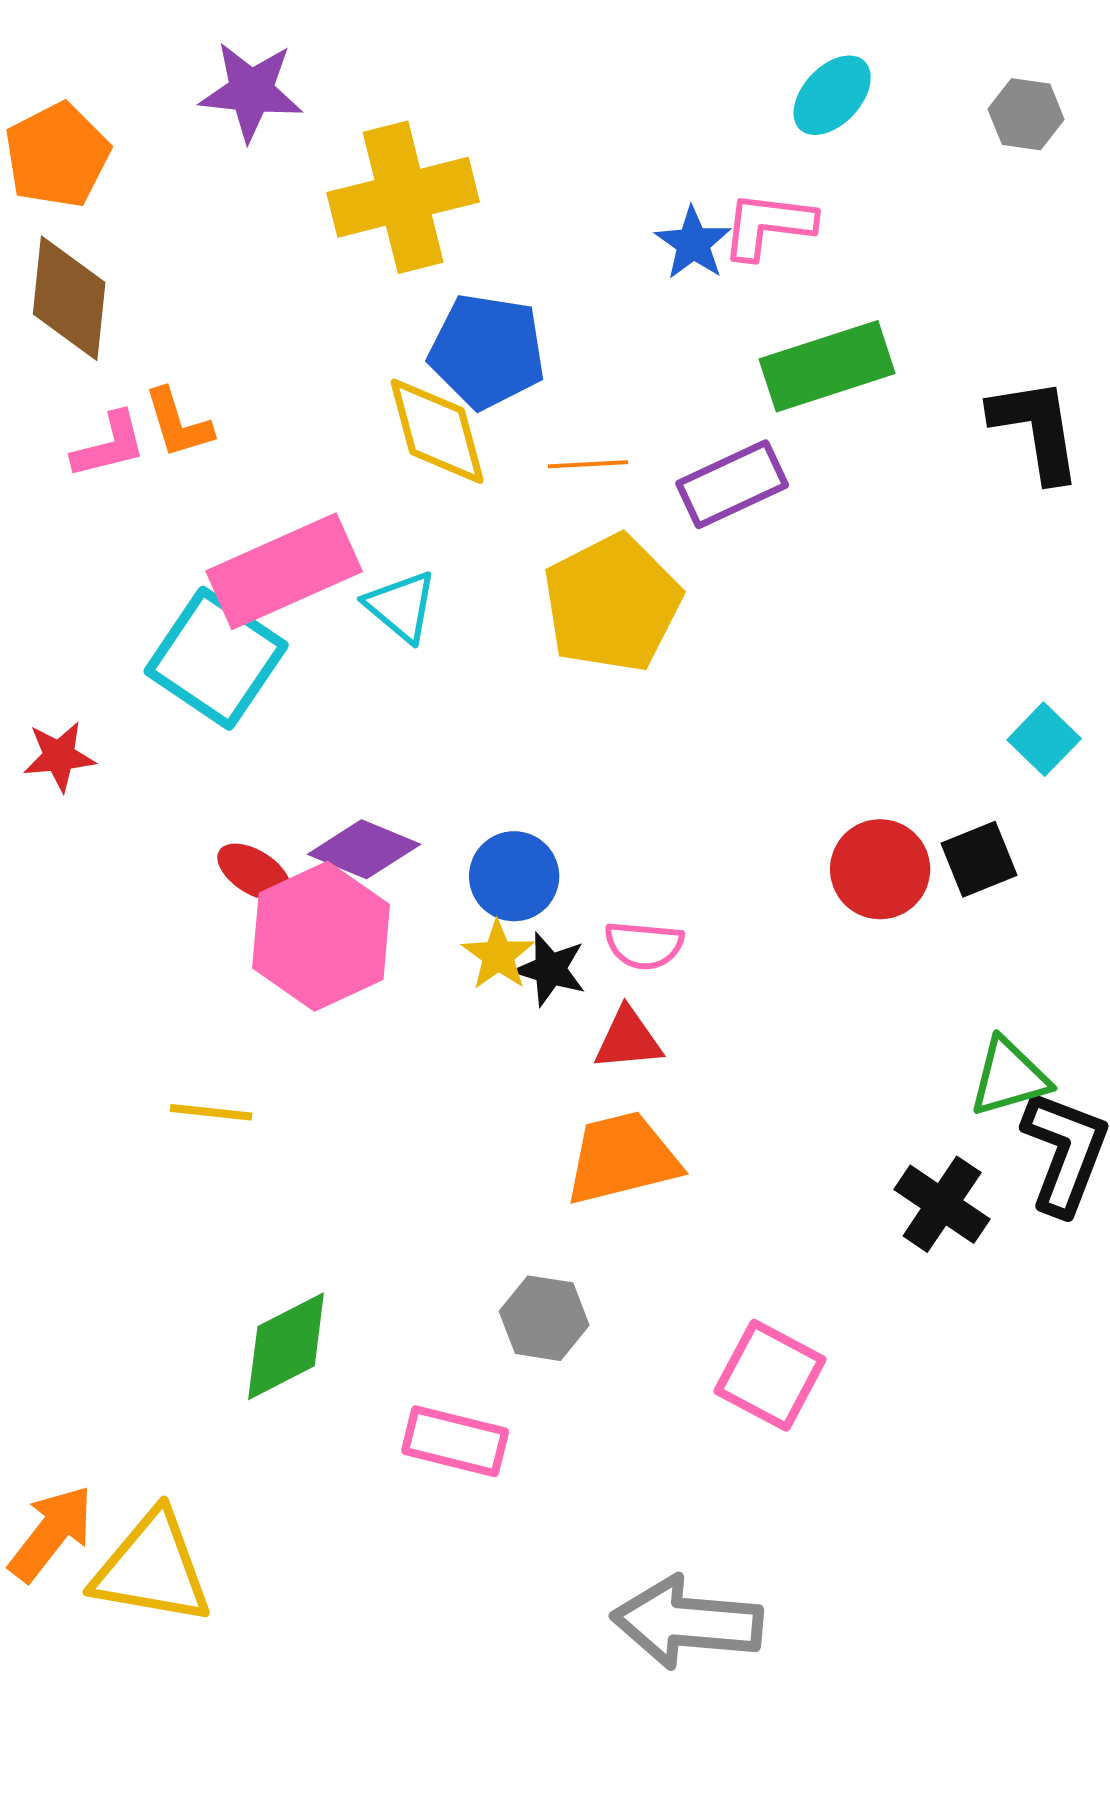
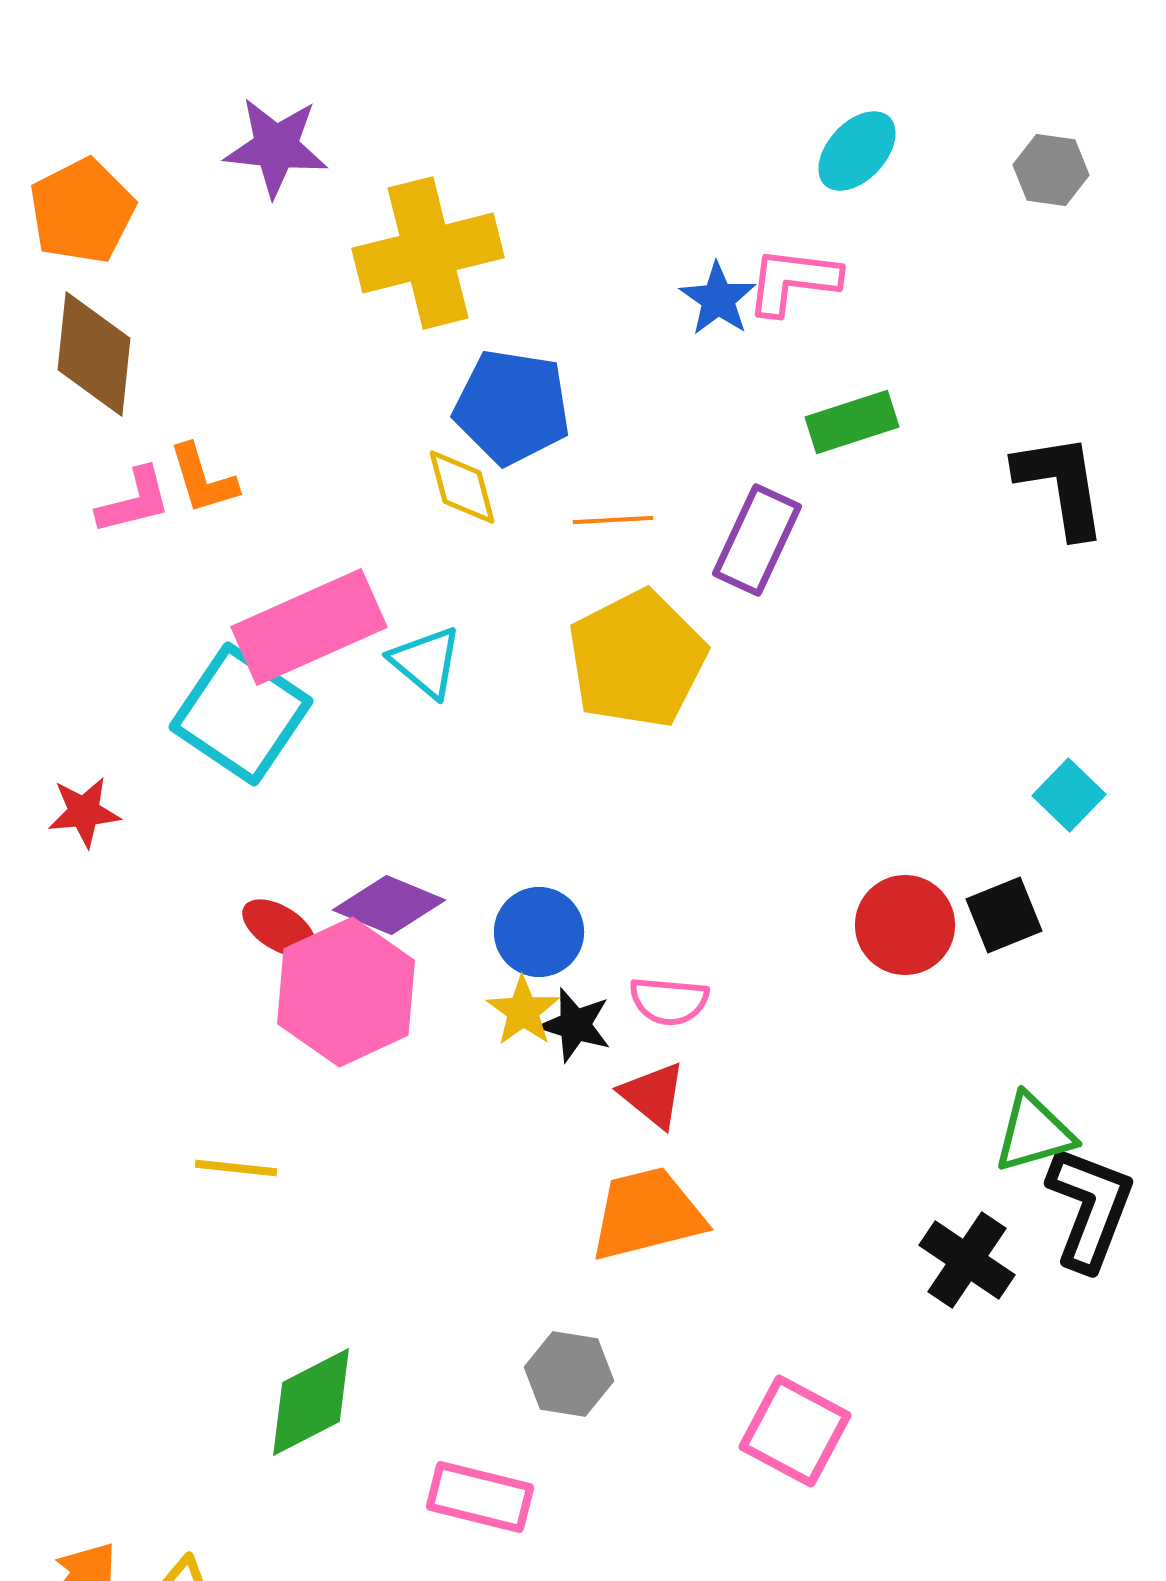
green rectangle: (827, 366) -> (852, 422), size x0.7
yellow diamond: (437, 431) -> (462, 487), size x0.7
purple rectangle: (732, 484) -> (757, 540), turned -40
red triangle: (628, 1039) -> (653, 1095), turned 44

